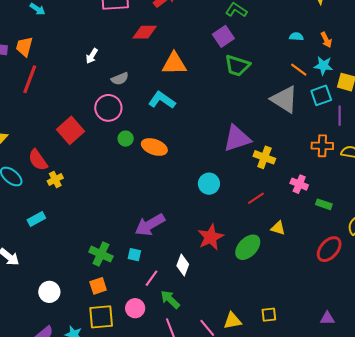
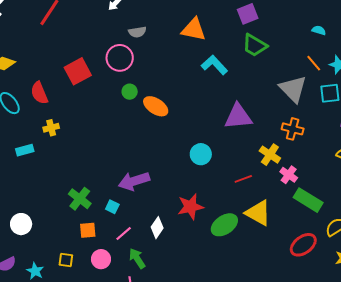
cyan L-shape: (162, 100) -> (214, 65), moved
orange cross: (322, 146) -> (293, 129), moved
yellow cross: (264, 157) -> (270, 155), moved
yellow cross: (55, 179) -> (51, 128), moved
green rectangle: (324, 204) -> (308, 200), size x1.8
yellow triangle: (278, 228) -> (258, 213), size x1.8
orange square: (98, 286) -> (88, 230), moved
yellow square: (101, 317) -> (66, 260), size x0.6

